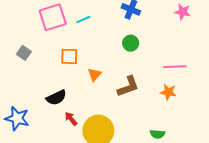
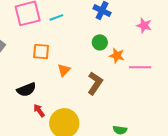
pink star: (183, 12) -> (144, 25), moved
brown L-shape: (128, 86) -> (95, 83), turned -40
orange star: (168, 92) -> (117, 56), moved

